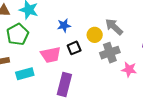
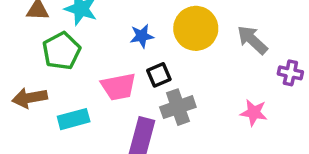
gray arrow: (114, 27) -> (252, 40), moved
yellow circle: (95, 35) -> (196, 28), moved, size x1.6
gray cross: (110, 53) -> (178, 107), moved

